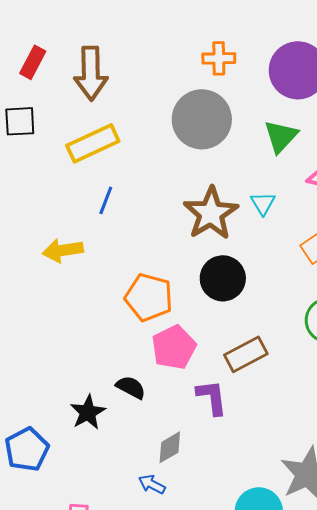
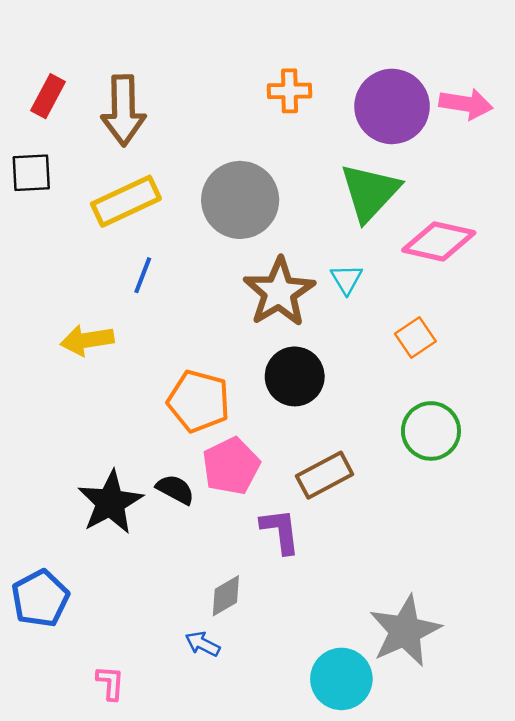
gray circle: (202, 119) -> (240, 200), moved
green triangle: (281, 136) -> (370, 192), size x1.4
black semicircle: (131, 387) -> (175, 489), moved
black star: (88, 412) -> (110, 502), moved, size x1.4

